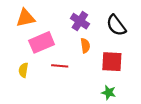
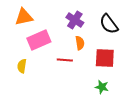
red line: (60, 66) -> (65, 60), moved

